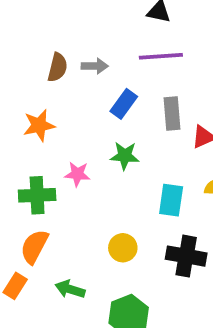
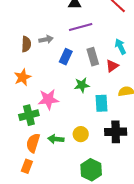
green star: (125, 156) -> (82, 85), moved
pink star: (77, 174) -> (48, 99), size x1.5
green arrow: (70, 289) -> (56, 139), moved

